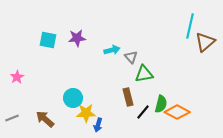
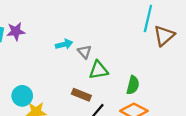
purple star: (77, 38) -> (16, 31), moved
brown rectangle: (128, 97) -> (81, 95), turned -54
green semicircle: (161, 104) -> (133, 85), moved

